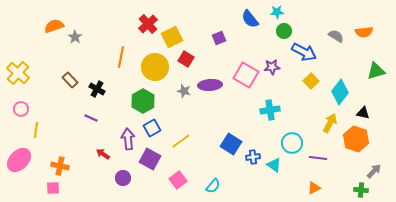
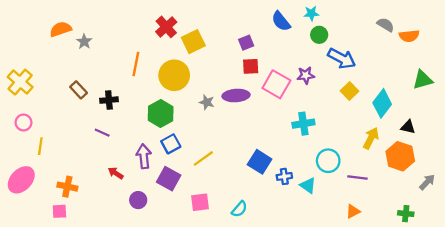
gray semicircle: (336, 36) -> (386, 25), moved
red square: (186, 59) -> (251, 66), moved, turned -35
black cross: (97, 89) -> (109, 100), turned -35
gray arrow: (374, 171) -> (427, 182), moved
pink square: (178, 180) -> (200, 202), turned 30

